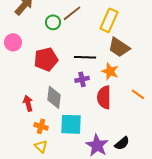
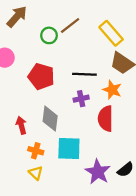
yellow rectangle: (109, 20) -> (111, 33), turned -65
red pentagon: (46, 59) -> (41, 76), turned 30

